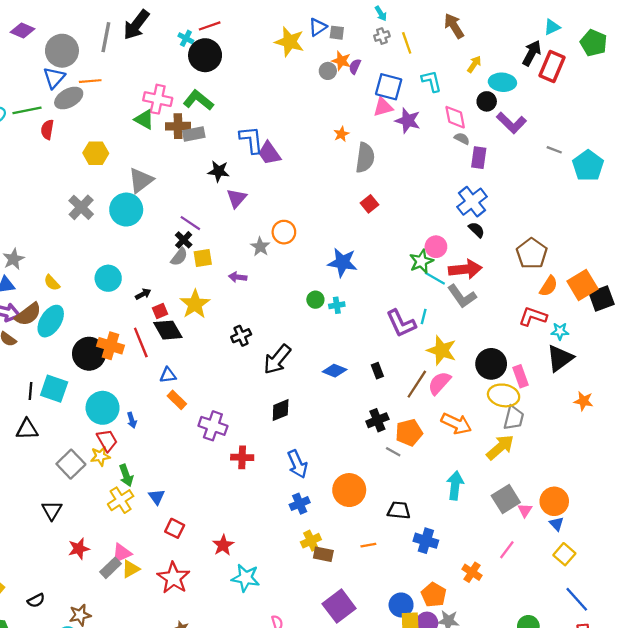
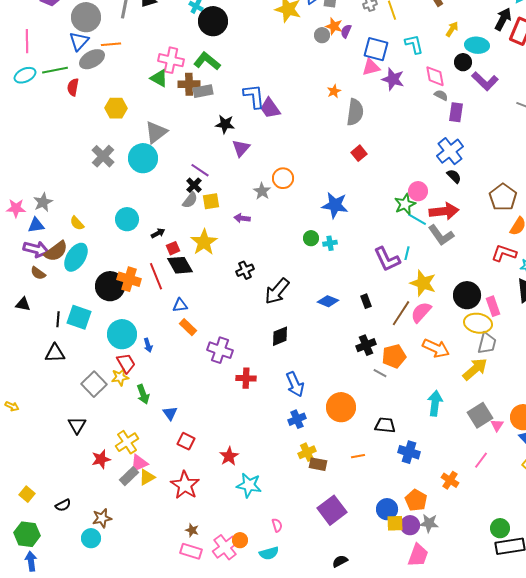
yellow cross: (121, 500) -> (127, 442), moved

